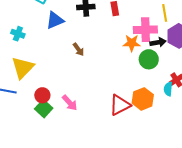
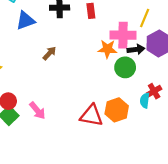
yellow line: (165, 13) -> (145, 18), turned 30
brown arrow: (78, 49) -> (49, 53), turned -104
red triangle: (120, 105) -> (91, 116), turned 35

